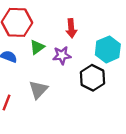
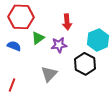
gray triangle: (38, 90) -> (49, 74), moved

